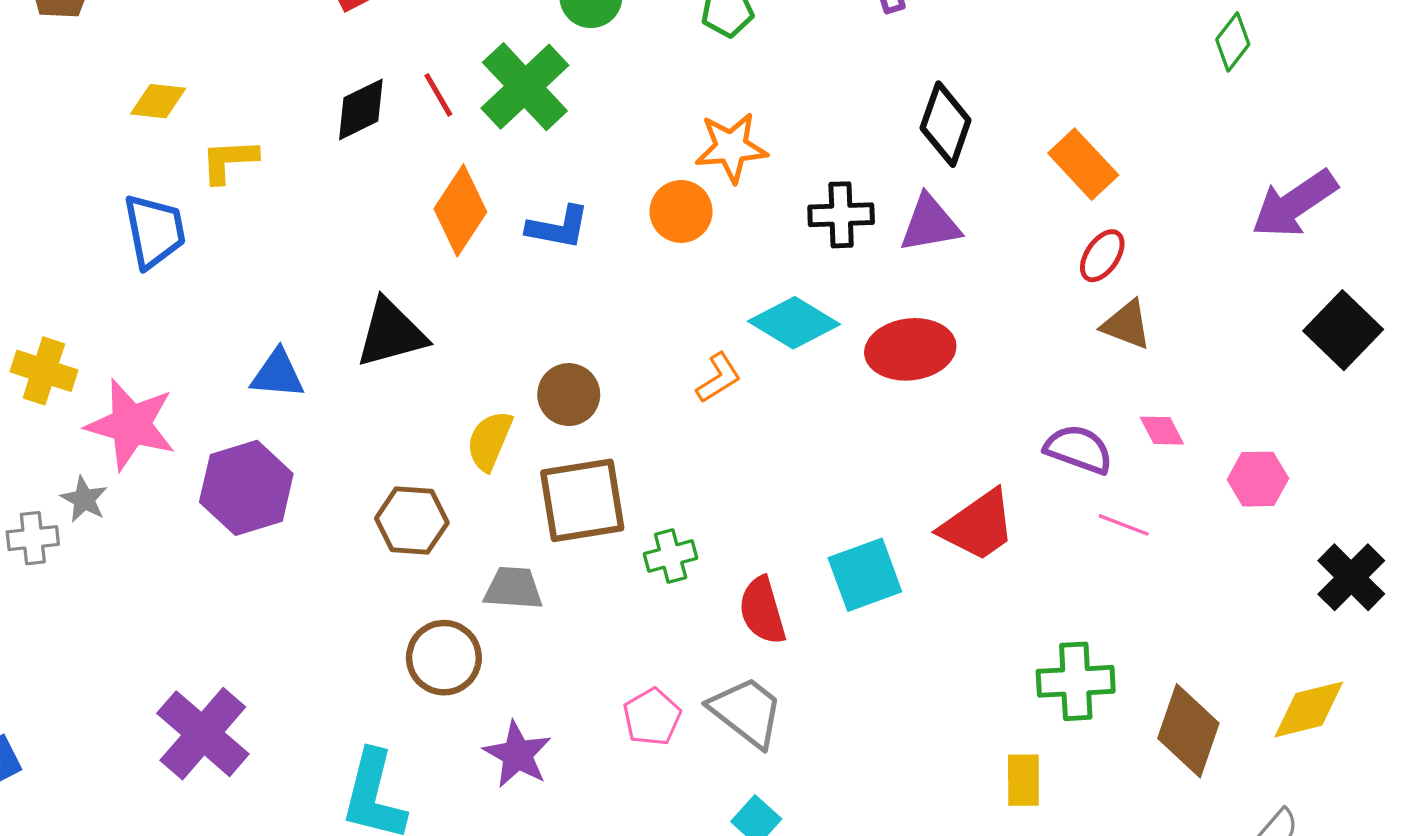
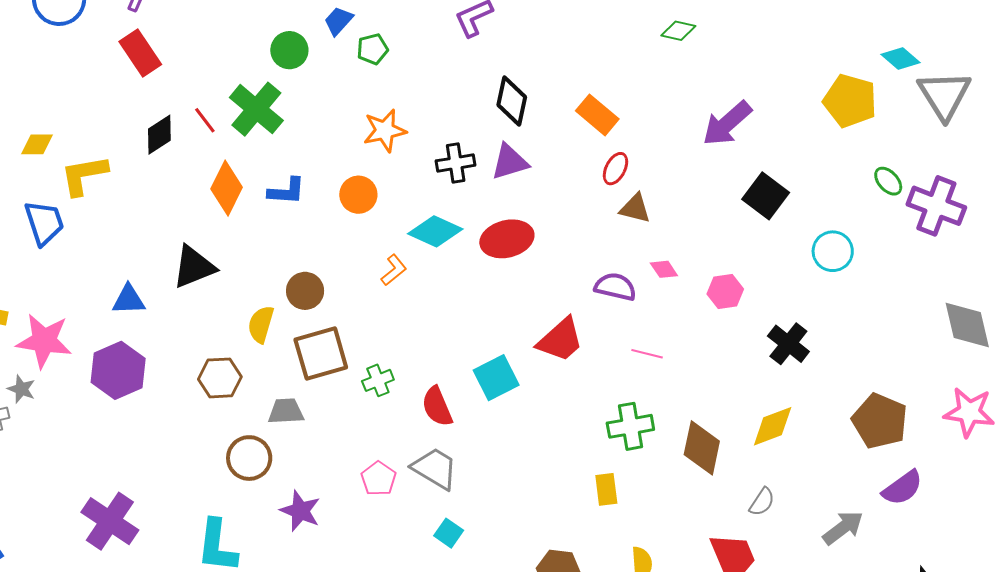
green diamond: (1233, 42) -> (678, 31), turned 72
yellow L-shape: (229, 161) -> (84, 175), size x1.4
orange circle: (681, 211) -> (358, 195), moved
pink line: (1124, 525) -> (647, 354), moved

